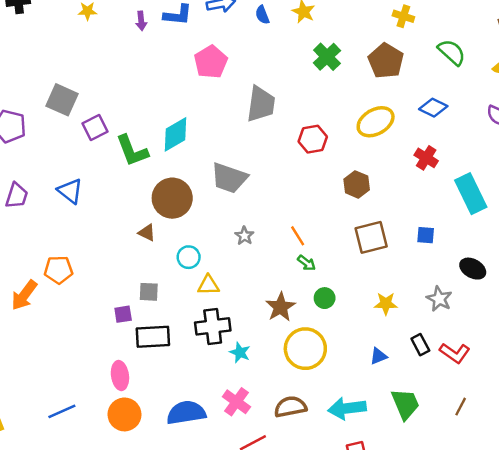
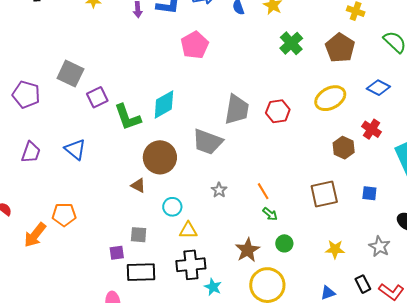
gray trapezoid: (261, 104) -> (237, 109), moved
brown hexagon: (357, 184) -> (344, 148), moved

